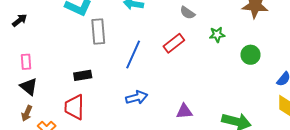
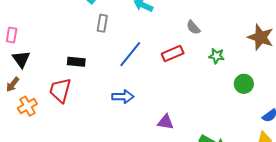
gray rectangle: (98, 32) -> (102, 23), size x0.7
pink rectangle: (26, 62) -> (12, 35), moved

